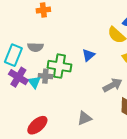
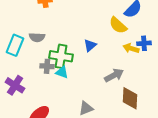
purple cross: (18, 77) -> (15, 85), moved
cyan triangle: (34, 82) -> (62, 72), moved, turned -32

